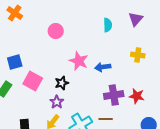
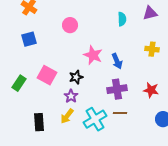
purple triangle: (136, 19) -> (150, 13), turned 35
blue square: (15, 62) -> (29, 39), moved
blue arrow: (103, 67) -> (117, 61), turned -105
purple cross: (114, 95) -> (117, 89), moved

